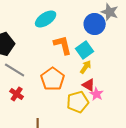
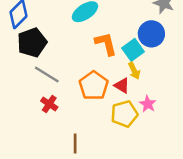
blue circle: (95, 24) -> (151, 34), moved
yellow arrow: (86, 67) -> (134, 71), turned 120
red triangle: (89, 85) -> (122, 86), moved

